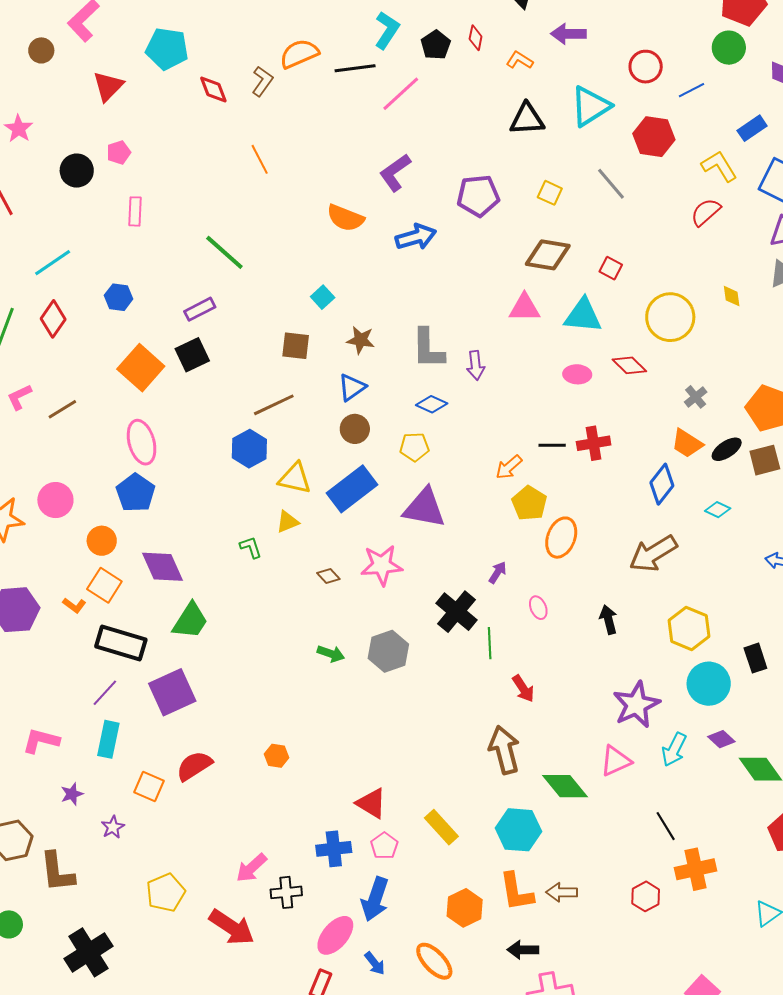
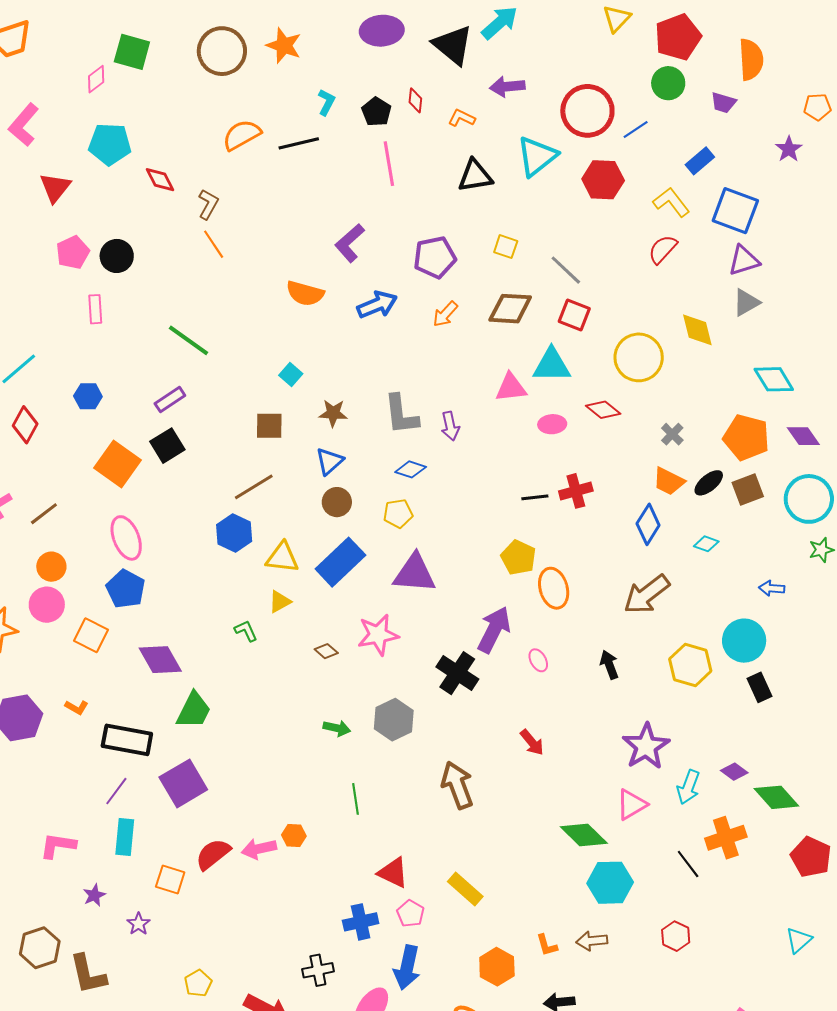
cyan L-shape: (387, 30) -> (326, 102), size x0.7
red circle: (646, 67) -> (587, 111), size x1.6
brown L-shape: (262, 81) -> (208, 204), moved
pink line: (401, 94) -> (389, 164), moved, turned -51
pink pentagon: (119, 153) -> (73, 252), size x1.4
black circle: (77, 171) -> (117, 256), moved
gray line: (611, 184) -> (566, 270), moved
red square: (611, 268) -> (574, 315), size x1.4
yellow diamond: (732, 296) -> (697, 330), size x1.6
pink triangle: (524, 308) -> (511, 388), moved
orange arrow: (509, 467) -> (445, 314), moved
orange ellipse: (561, 538) -> (554, 588), turned -30
orange circle: (102, 541) -> (51, 567), moved
purple arrow: (498, 572) -> (494, 630), size x2.0
orange square: (104, 585) -> (91, 635), moved
green line: (490, 643) -> (355, 799), moved
cyan circle: (709, 684) -> (744, 641), moved
brown arrow: (504, 750) -> (457, 785), moved
cyan hexagon: (519, 830) -> (610, 883), moved
pink arrow: (252, 868) -> (259, 849), moved, turned 36
orange cross: (695, 869) -> (726, 838), moved
orange L-shape: (516, 892) -> (547, 945), size x0.6
yellow pentagon: (166, 893) -> (198, 983), size x0.7

